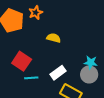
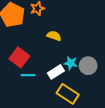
cyan star: (91, 62) -> (71, 63), moved
gray circle: (89, 74) -> (88, 66), moved

